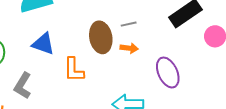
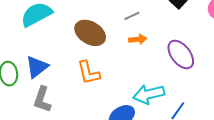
brown ellipse: (101, 37) -> (90, 33), moved, turned -36
blue triangle: (43, 44) -> (37, 67), moved, turned -45

